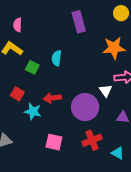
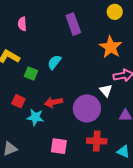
pink semicircle: (18, 25) -> (22, 24), moved
orange star: (114, 48) -> (111, 47), turned -30
cyan semicircle: (57, 58) -> (54, 62), turned 35
red cross: (92, 140) -> (97, 141), turned 30

